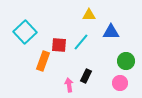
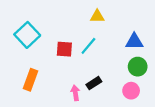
blue triangle: (111, 32) -> (134, 41), moved
orange rectangle: (43, 61) -> (30, 80), moved
black rectangle: (86, 76) -> (94, 83), turned 32

